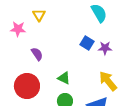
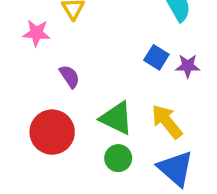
green triangle: (64, 78) -> (116, 118), size x1.5
yellow arrow: (108, 81) -> (167, 122), moved

